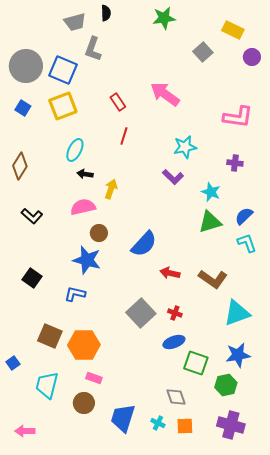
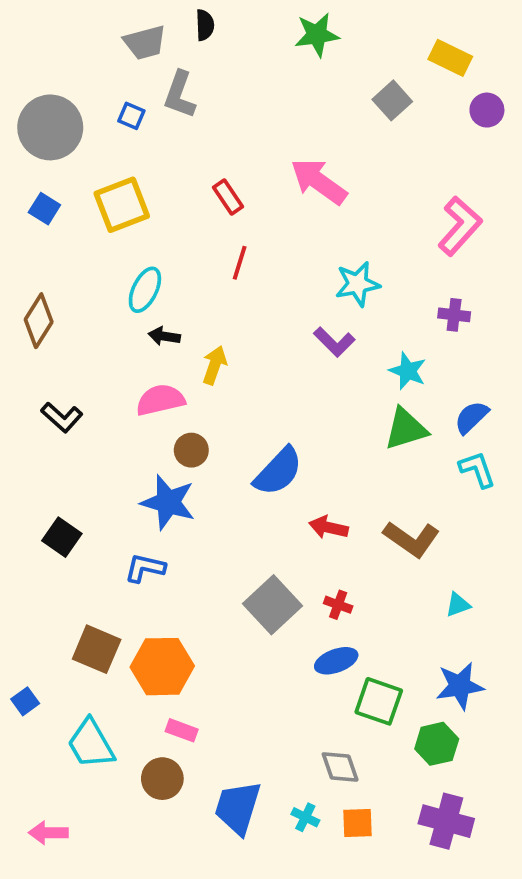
blue square: (63, 70) -> (131, 116), moved, size x0.5
pink L-shape: (238, 117) -> (460, 226), turned -56
cyan triangle: (237, 313) -> (458, 605), size x0.5
cyan trapezoid: (47, 385) -> (91, 744), turned -44

